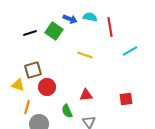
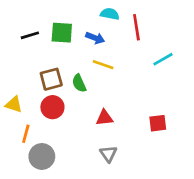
blue arrow: (70, 19) -> (95, 38), moved
green square: (54, 31) -> (62, 33), turned -30
brown square: (33, 70) -> (51, 79), moved
green semicircle: (67, 111) -> (79, 83), moved

